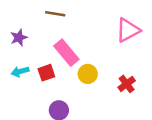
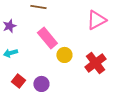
red square: (46, 73) -> (18, 81), moved, turned -32
red cross: (127, 84) -> (95, 63), size x1.5

